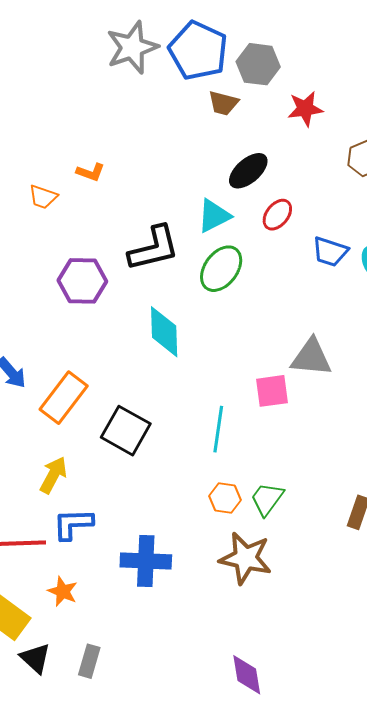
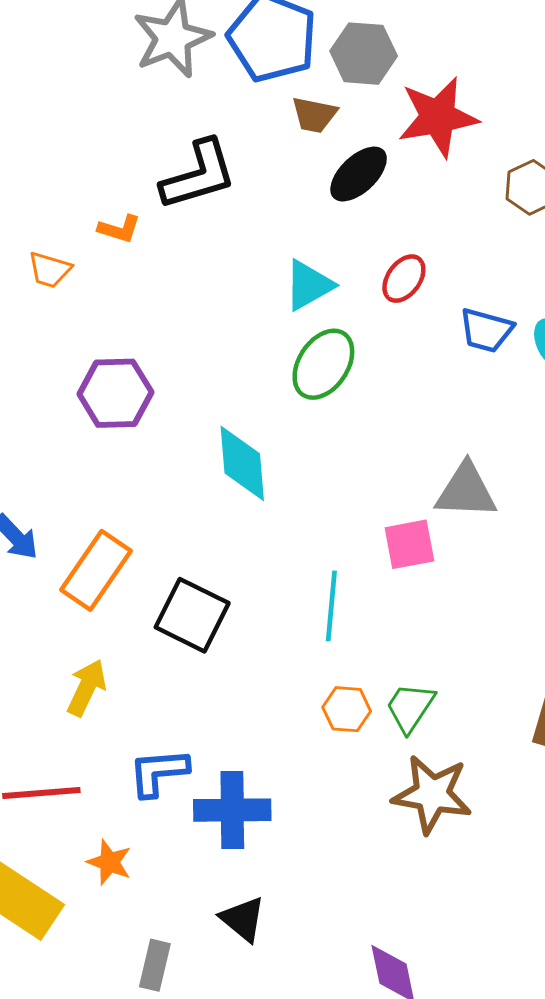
red star: (305, 109) -> (438, 117), size x1.5
black ellipse: (248, 171) -> (359, 174), moved
black L-shape: (154, 248) -> (199, 175), moved
blue L-shape: (73, 524) -> (158, 772), moved
brown star: (245, 558) -> (432, 794), moved
black triangle: (35, 658) -> (243, 919), moved

